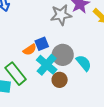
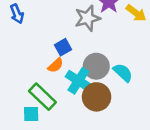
blue square: (42, 44) -> (63, 47), moved
brown circle: (60, 80) -> (97, 97), size x1.5

